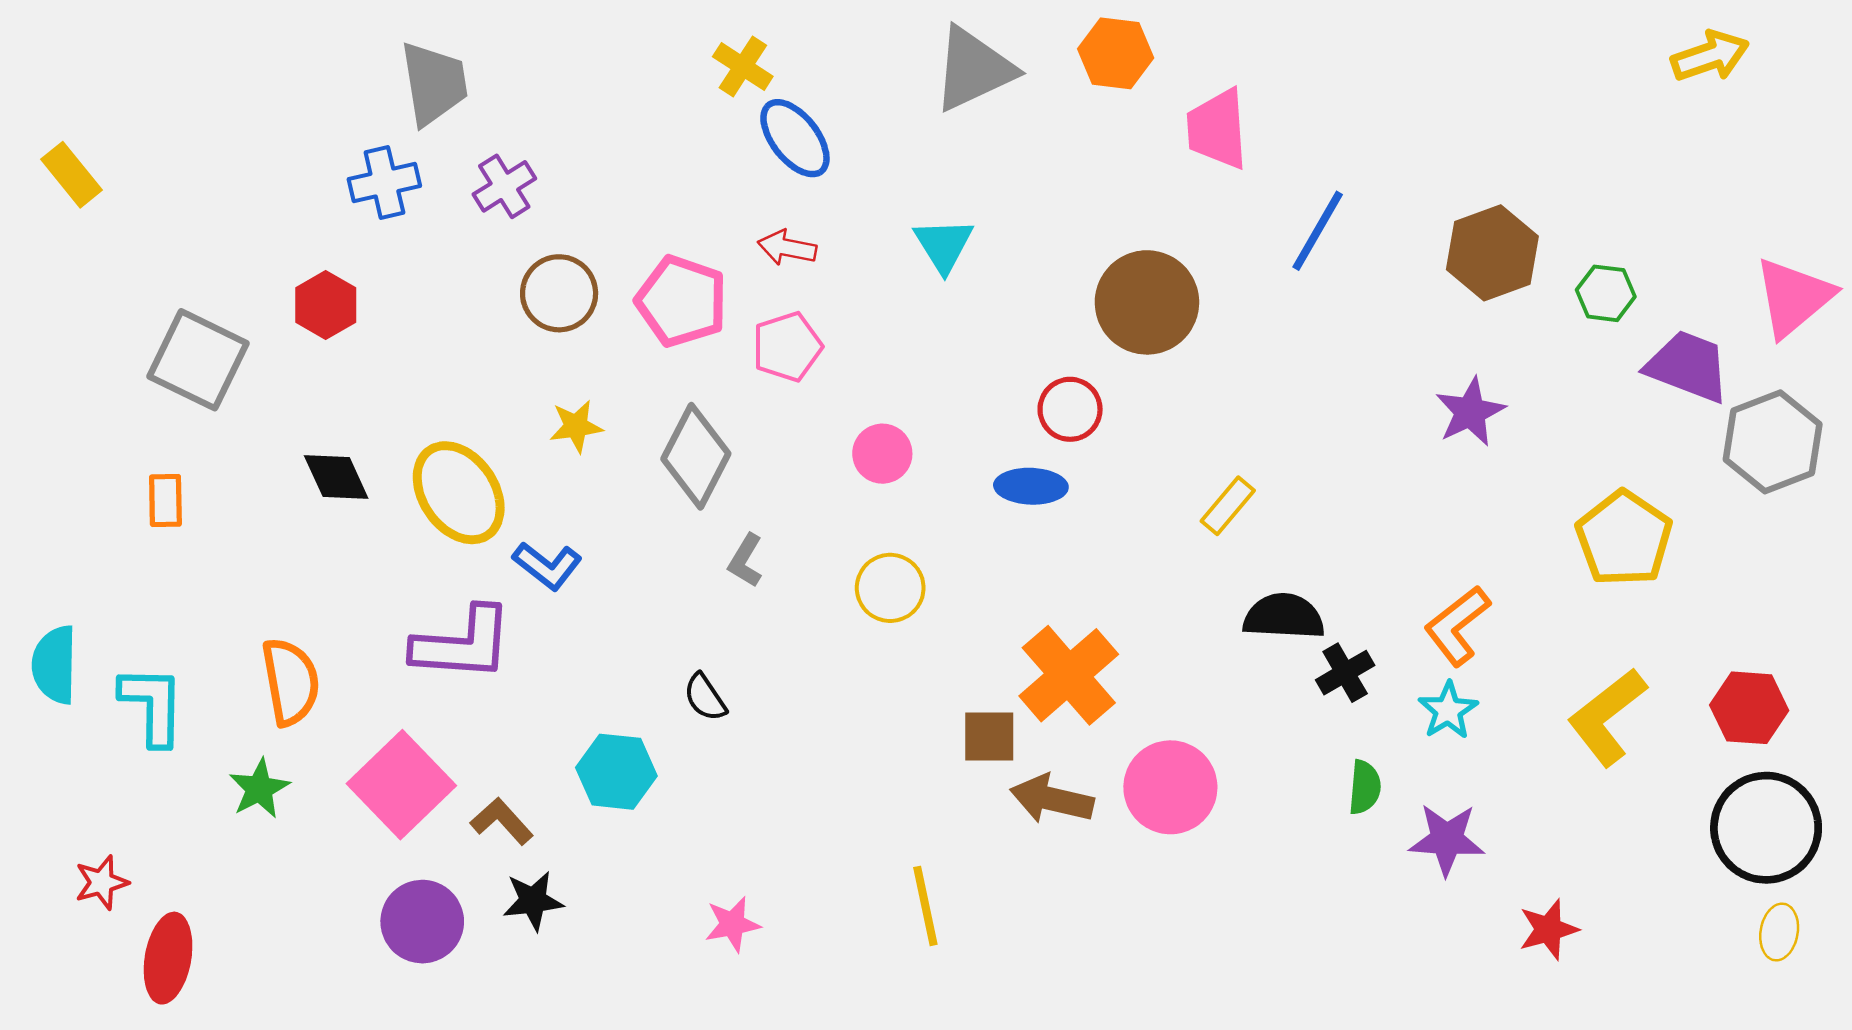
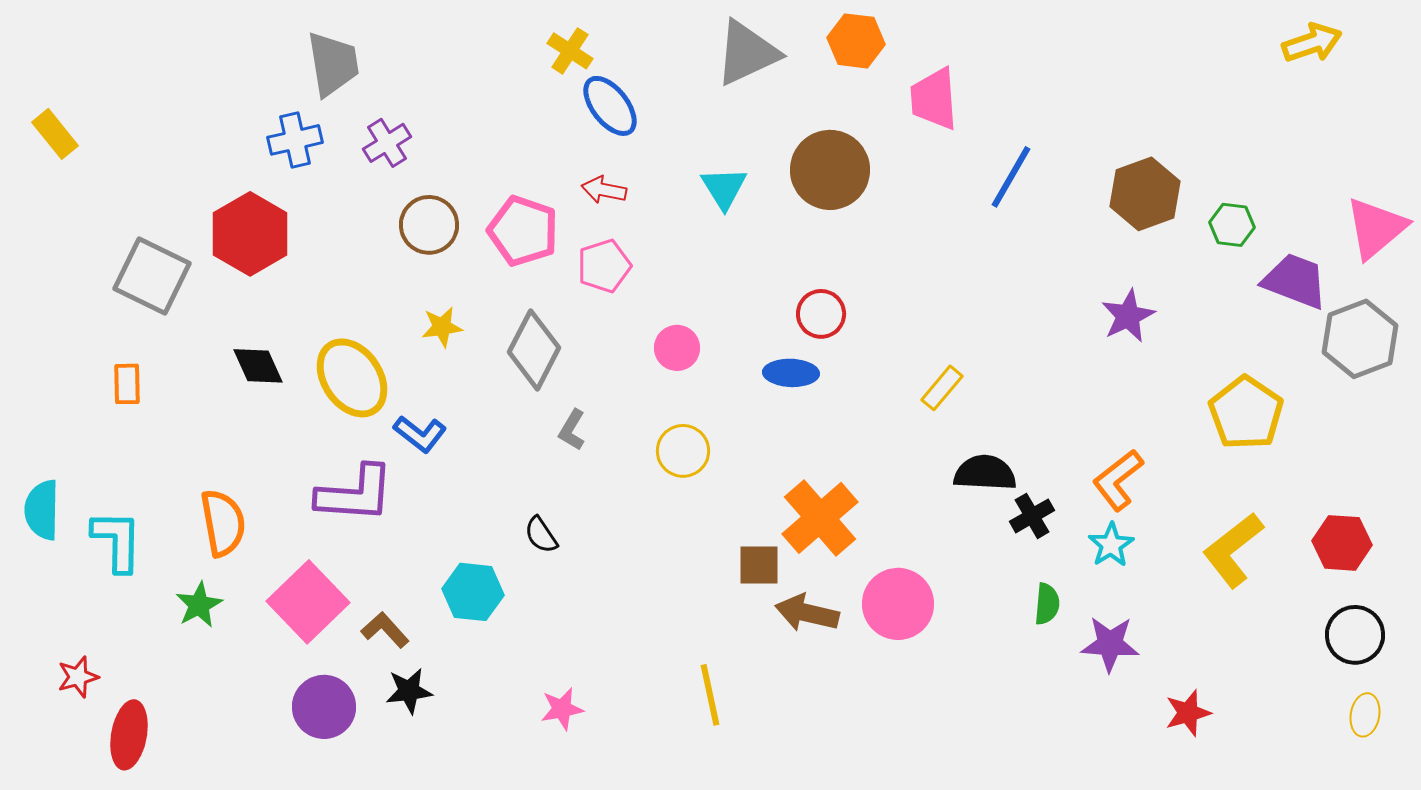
brown circle: (1147, 302) -> (830, 170), moved
red hexagon: (326, 305) -> (250, 234), size x1.6
black circle: (1766, 828) -> (1355, 635), size x0.7

